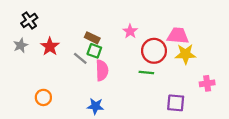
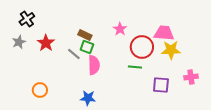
purple square: (176, 103) -> (161, 85), moved

